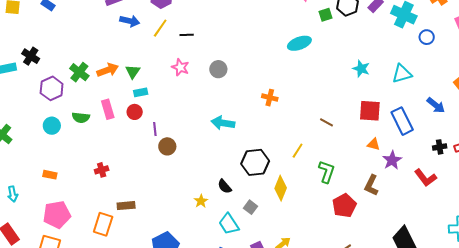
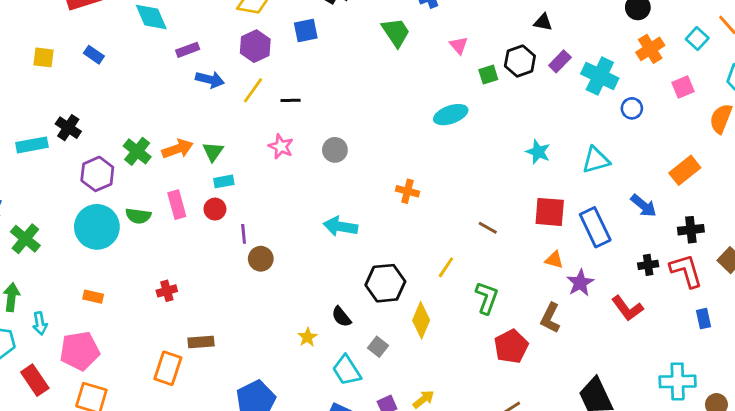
cyan circle: (52, 126) -> (97, 227), size x1.8
pink pentagon: (57, 215) -> (80, 351), moved

